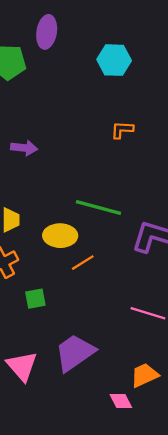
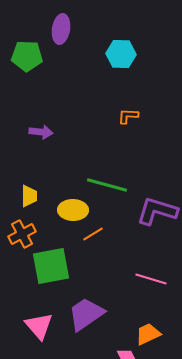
green square: (35, 299) -> (51, 266), size x2.0

